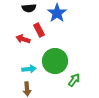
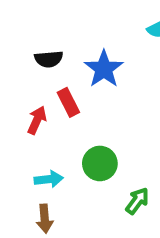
red arrow: (23, 39) -> (37, 120), turned 96
green circle: (55, 61) -> (100, 163), size x0.7

